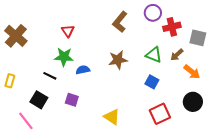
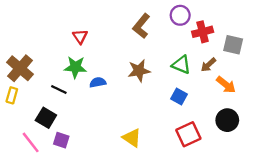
brown cross: (16, 36) -> (20, 68), moved
purple square: (72, 100) -> (61, 140), moved

